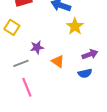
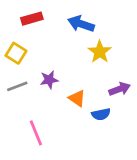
gray line: (21, 63) -> (17, 86), moved
blue semicircle: (85, 73) -> (101, 114), moved

